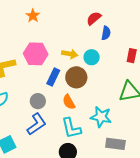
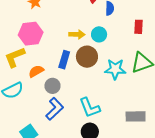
pink hexagon: (36, 54) -> (31, 34), moved
orange semicircle: (69, 102) -> (36, 71), moved, turned 98
cyan star: (101, 117) -> (115, 69), moved

